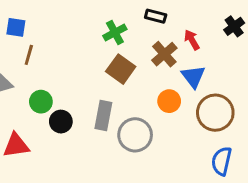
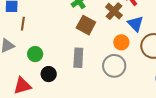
black circle: (61, 122) -> (49, 74), moved
gray circle: (135, 135) -> (114, 66), moved

